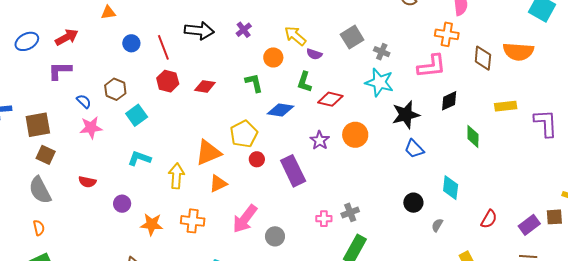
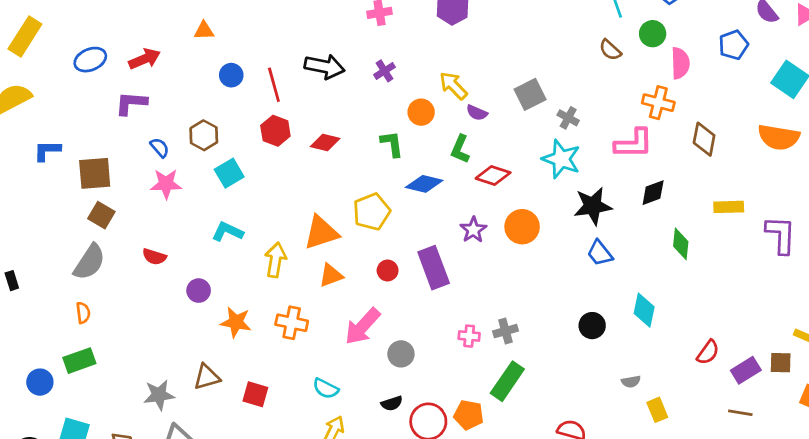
orange semicircle: (518, 52) -> (779, 137), moved
red circle: (257, 159) -> (388, 270), moved
gray semicircle: (40, 190) -> (89, 262), turned -124
red semicircle: (489, 219) -> (708, 352), moved
gray semicircle: (437, 225) -> (631, 382), moved, turned -136

